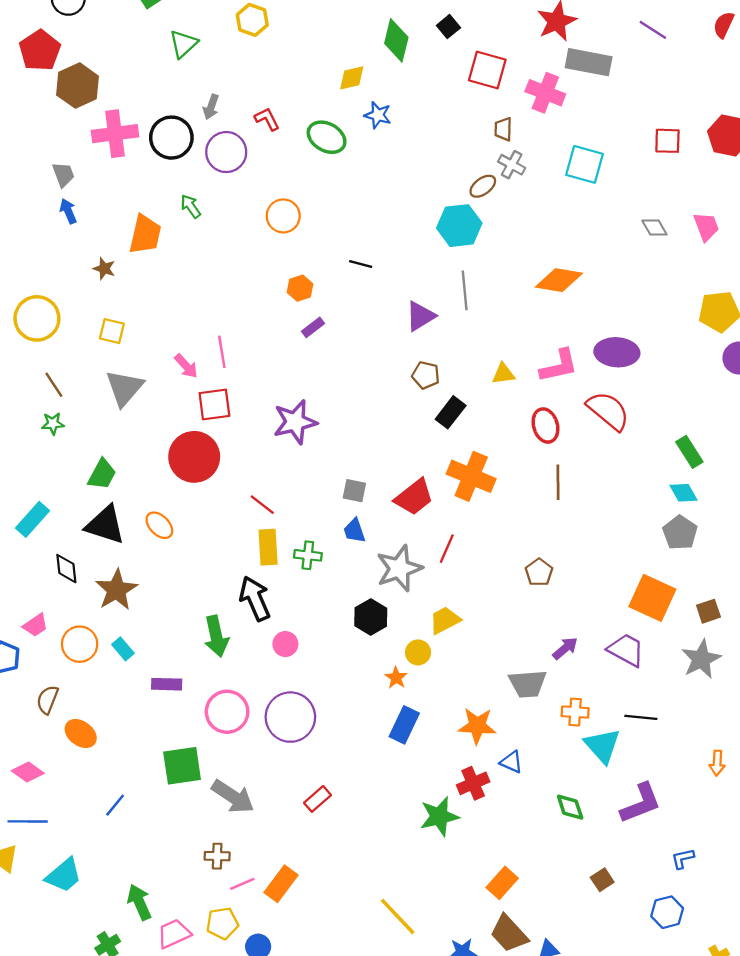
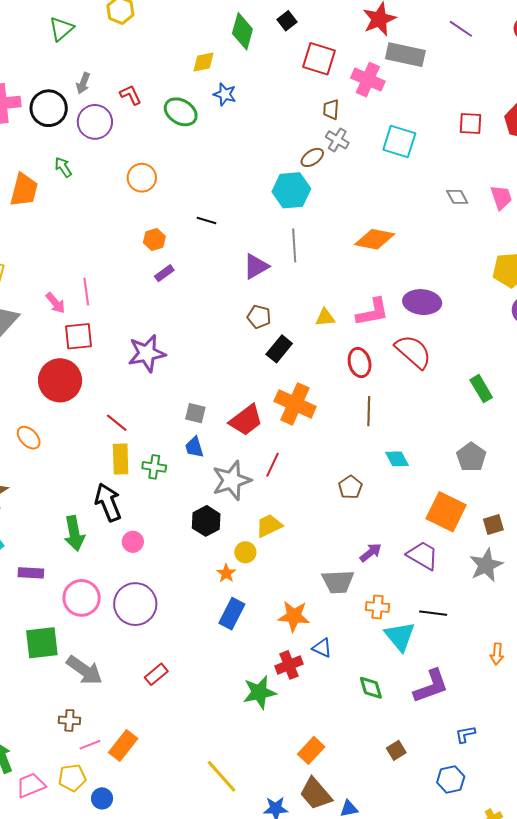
cyan diamond: (684, 493) -> (397, 459), moved

